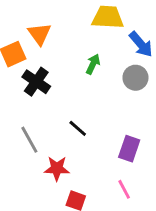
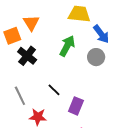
green arrow: (93, 64) -> (67, 46), size x1.5
purple rectangle: (129, 149) -> (76, 106), moved

